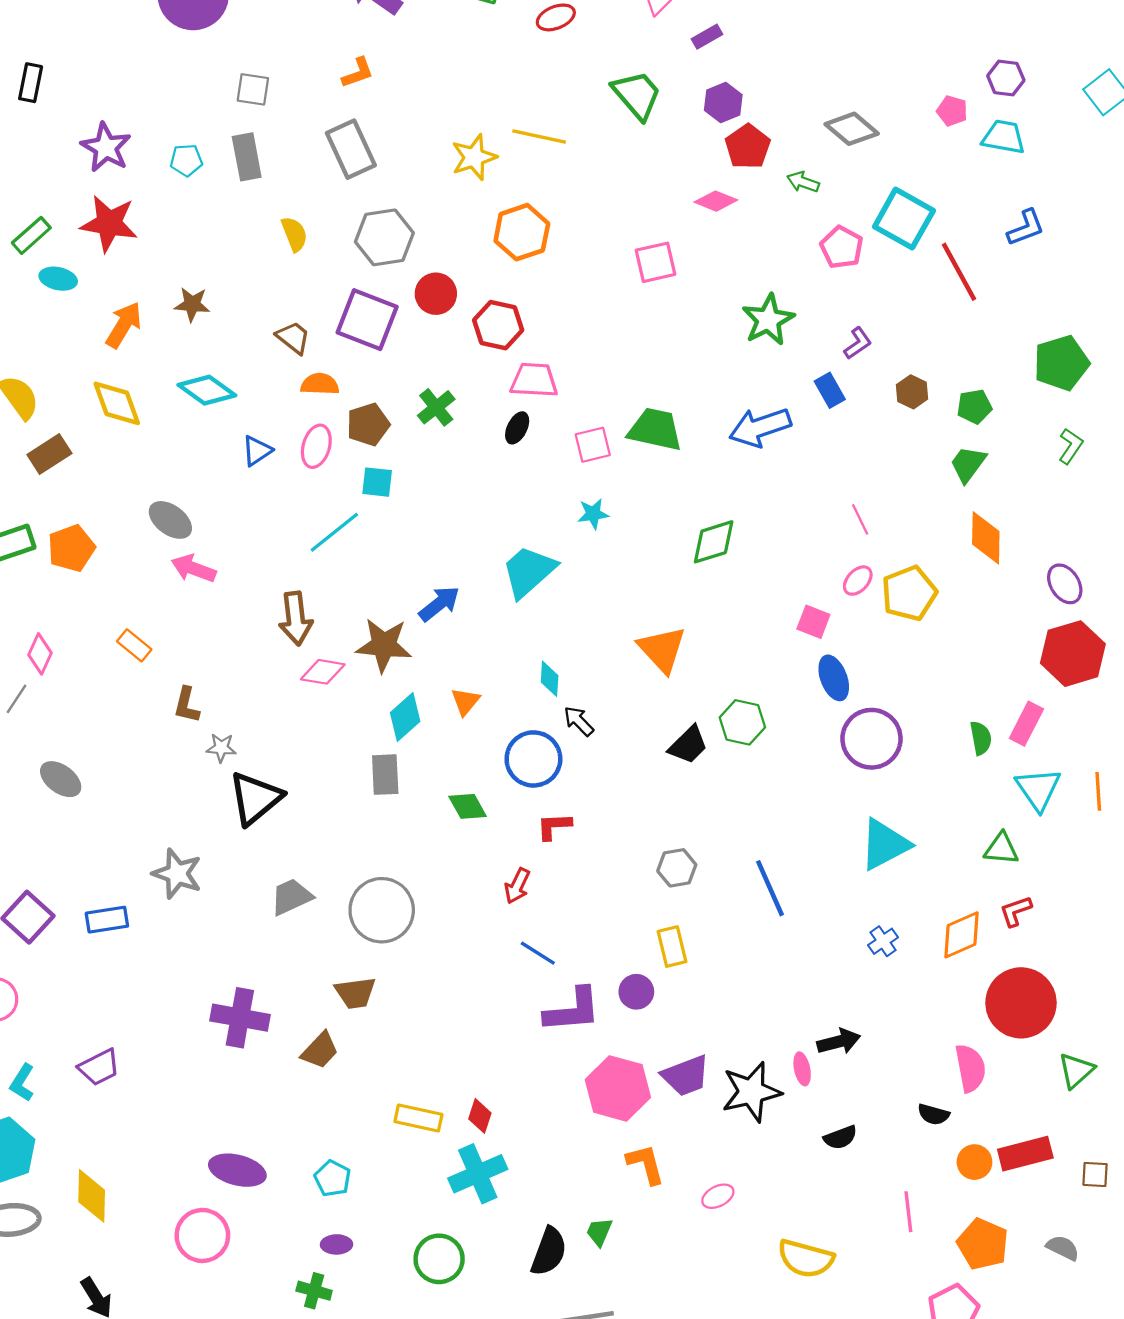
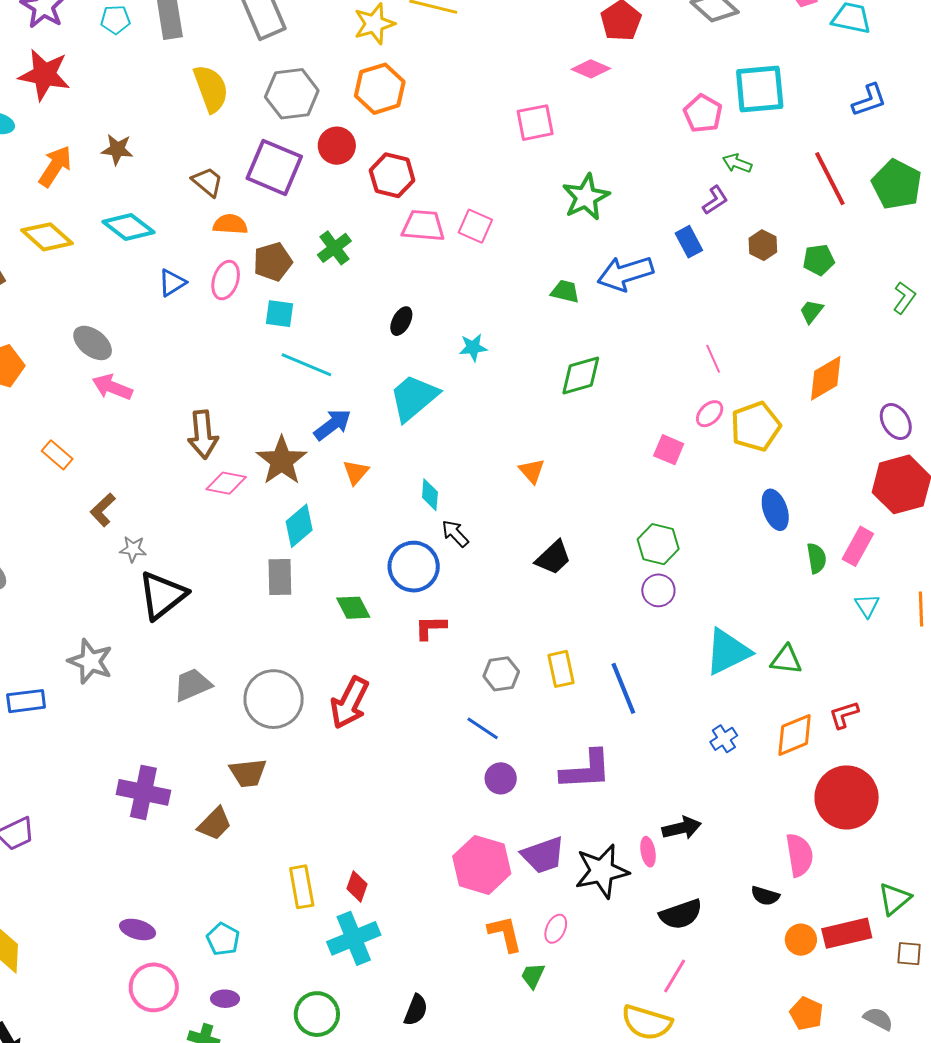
green arrow: (803, 182) -> (737, 163), moved
cyan square: (904, 219) -> (760, 89), turned -36
orange hexagon: (522, 232) -> (380, 89), moved
yellow semicircle: (294, 234) -> (211, 89), size x1.5
red line: (959, 272) -> (830, 179), moved
green star: (768, 320) -> (586, 197), moved
green pentagon: (1061, 363) -> (897, 184), moved, turned -30
yellow diamond: (117, 403) -> (47, 237), turned -30
black ellipse: (517, 428) -> (401, 321), moved
green trapezoid: (655, 429) -> (565, 291), moved, size x0.6
pink square: (593, 445) -> (475, 226), moved, turned 36
green trapezoid: (968, 464) -> (811, 311), size x0.7
cyan line: (334, 532) -> (306, 365), moved, turned 60
orange diamond: (986, 538) -> (826, 378), turned 57
brown star: (384, 645) -> (282, 461), turned 30
orange triangle: (662, 649) -> (532, 471), size x0.6
blue ellipse: (834, 678) -> (775, 510), moved
orange triangle: (465, 701) -> (356, 472), moved
brown L-shape: (187, 705) -> (103, 510), turned 32
green hexagon: (742, 722) -> (658, 544), moved
purple circle: (871, 739) -> (658, 590), moved, size x0.6
cyan triangle: (1038, 789) -> (867, 606), size x0.6
green triangle: (1001, 849) -> (786, 660), moved
gray hexagon: (677, 868) -> (501, 674), moved
red arrow: (517, 886) -> (350, 703), moved, size x1.6
yellow rectangle: (672, 947) -> (561, 669), moved
blue line: (538, 953) -> (483, 728), moved
purple L-shape: (573, 1010) -> (586, 770), moved
green triangle: (1076, 1071) -> (895, 899), moved
yellow rectangle: (418, 1118) -> (302, 887), turned 66
black semicircle: (840, 1137) -> (681, 914), size x1.4
purple ellipse: (237, 1170) -> (138, 929), size x0.7
pink ellipse: (718, 1196) -> (556, 929), moved, turned -40
pink line: (908, 1212) -> (675, 976), moved, turned 36
green trapezoid: (599, 1232) -> (533, 976), moved
pink circle: (202, 1235) -> (154, 987), moved
orange pentagon: (983, 1244) -> (806, 1014), size x0.7
black semicircle: (549, 1251) -> (416, 1010), size x0.7

